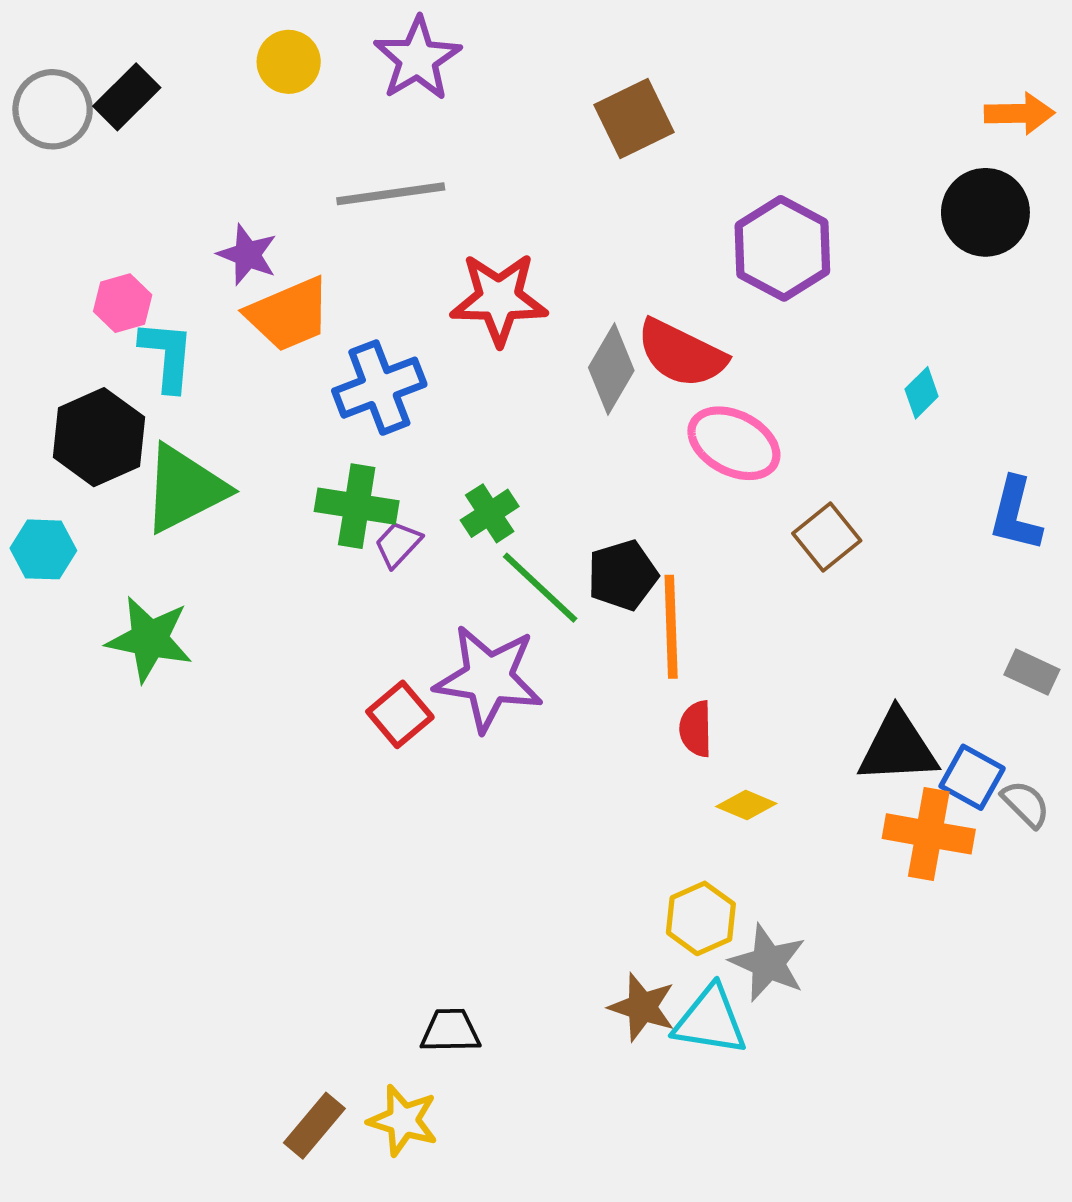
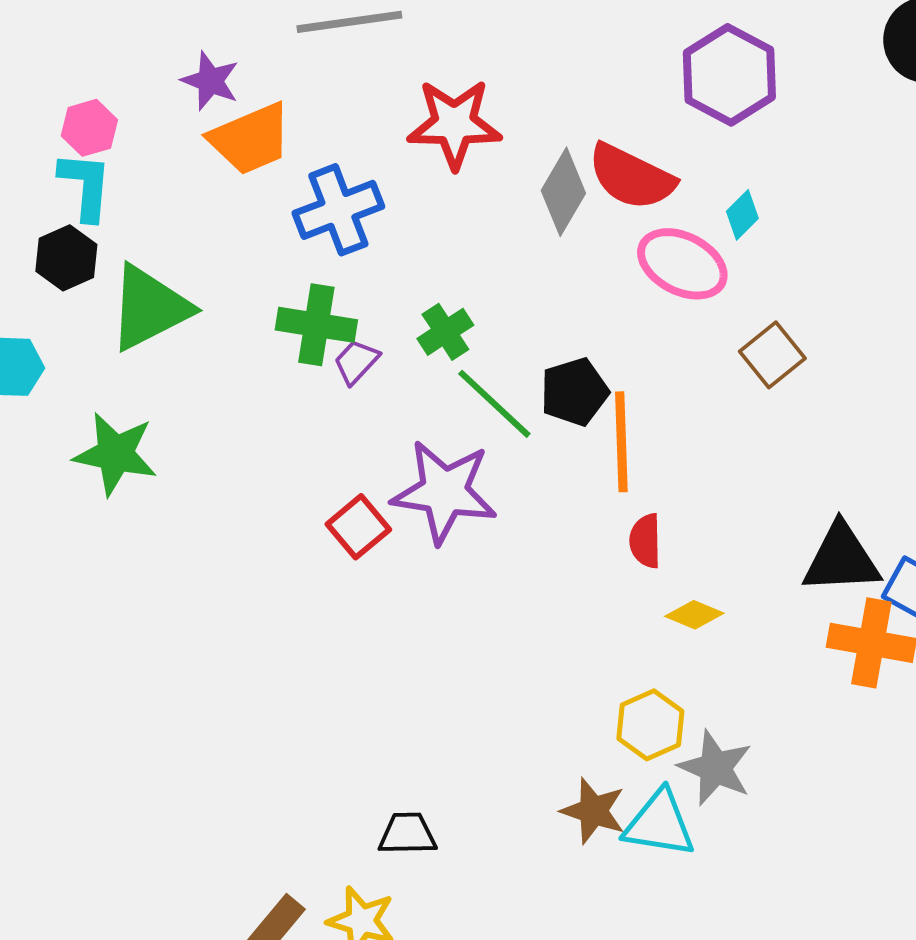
cyan L-shape: (167, 356) -> (85, 186), moved
cyan diamond: (922, 393) -> (742, 215), moved
black hexagon: (99, 437) -> (66, 258), size x0.7

